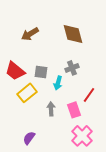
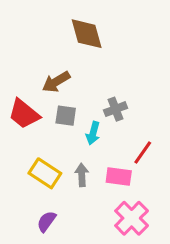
brown arrow: (30, 34) -> (56, 82), moved
brown diamond: (73, 34) -> (87, 34), moved
yellow rectangle: (27, 93) -> (45, 173), moved, turned 72
pink rectangle: (74, 110) -> (119, 177), turned -63

